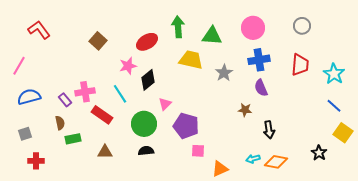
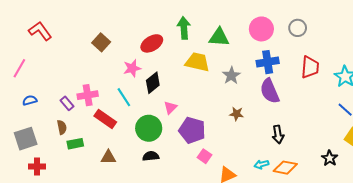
gray circle: (302, 26) -> (298, 28), moved
purple semicircle: (261, 88) -> (270, 91), size x1.4
blue semicircle: (29, 97) -> (30, 100), size x0.6
brown star: (245, 110) -> (237, 114), moved
gray square: (25, 134) -> (26, 139), size x1.6
pink square: (198, 151) -> (205, 156), turned 32

